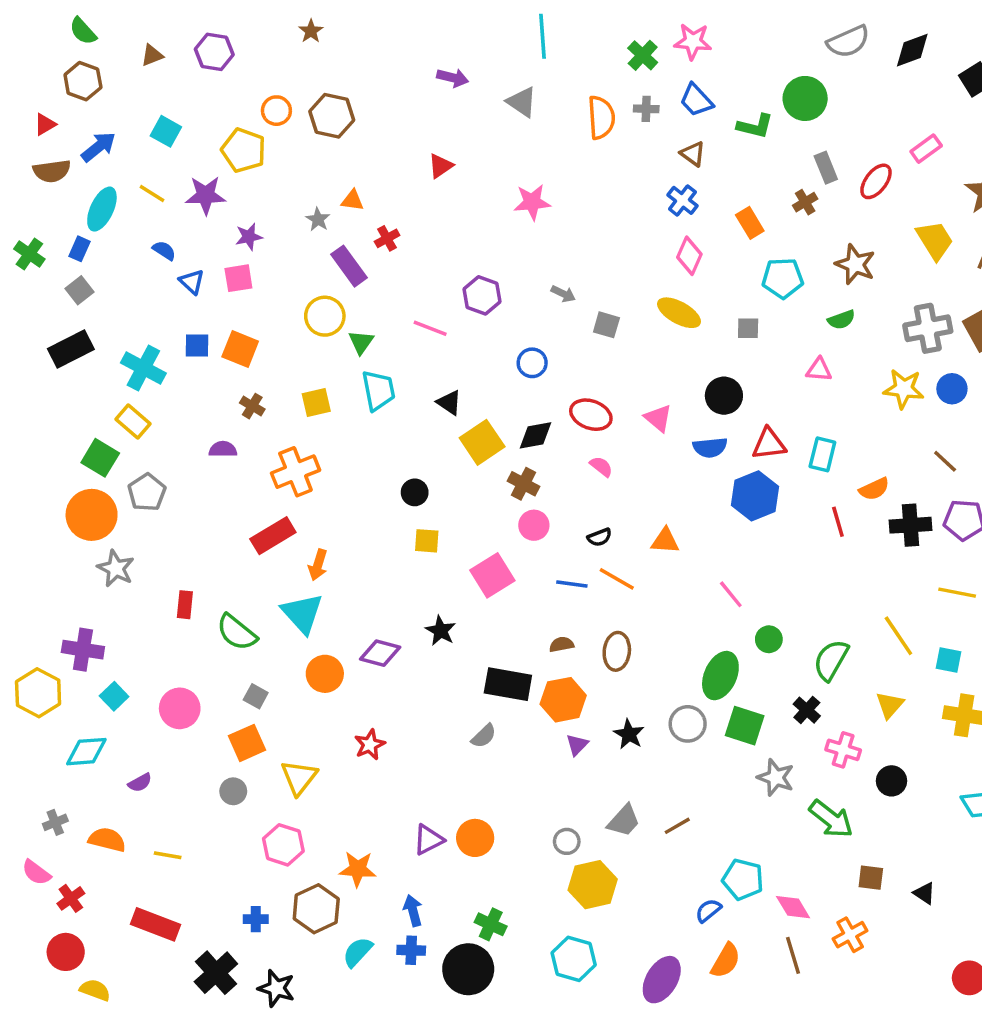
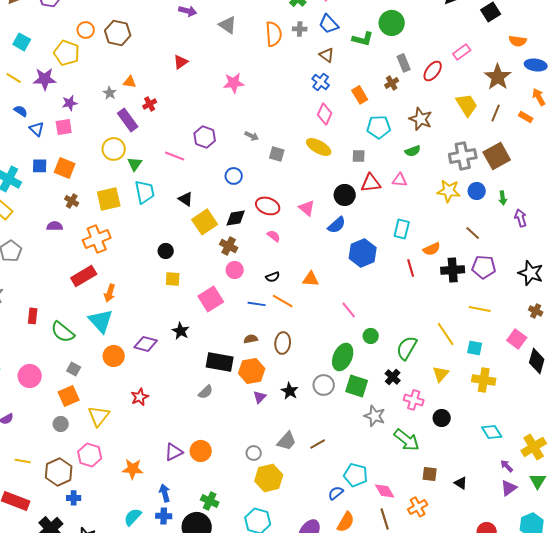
yellow square: (316, 403) -> (109, 199), size x1.4
red triangle: (769, 444) -> (371, 183), moved
blue semicircle: (710, 447) -> (337, 225), turned -36
brown hexagon: (316, 909) -> (59, 472), moved

